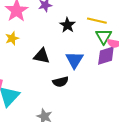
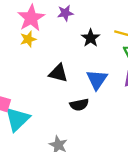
yellow star: (12, 38) -> (28, 39), moved

